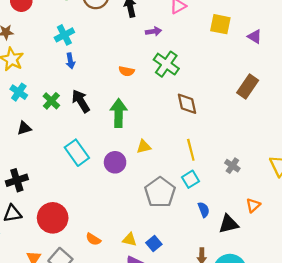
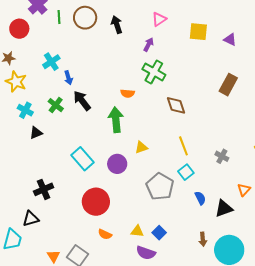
purple arrow: (153, 31) -> (149, 45), moved, turned -48
cyan cross: (64, 35) -> (51, 62), moved
orange semicircle: (127, 71) -> (128, 93), moved
green cross: (51, 101) -> (56, 105), moved
black arrow: (81, 101) -> (82, 101), moved
black triangle: (24, 128) -> (36, 133), moved
black cross: (17, 180) -> (44, 189), moved
red circle: (53, 218) -> (96, 202), moved

